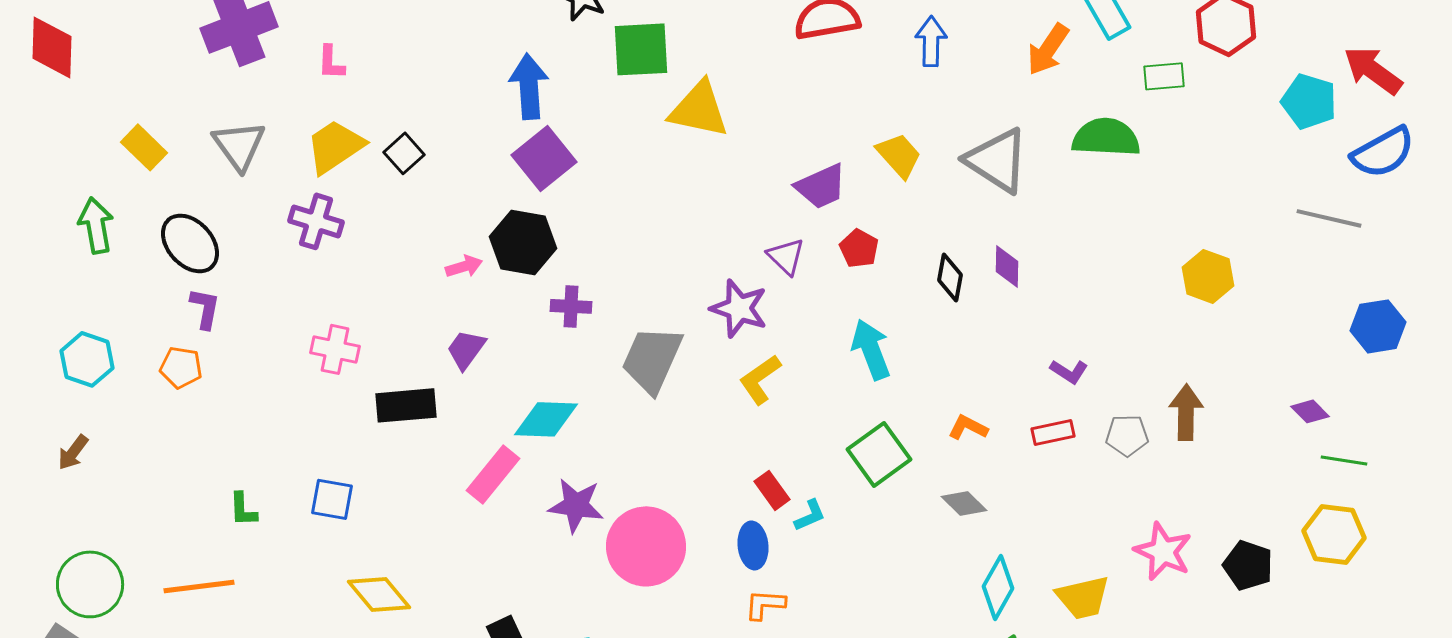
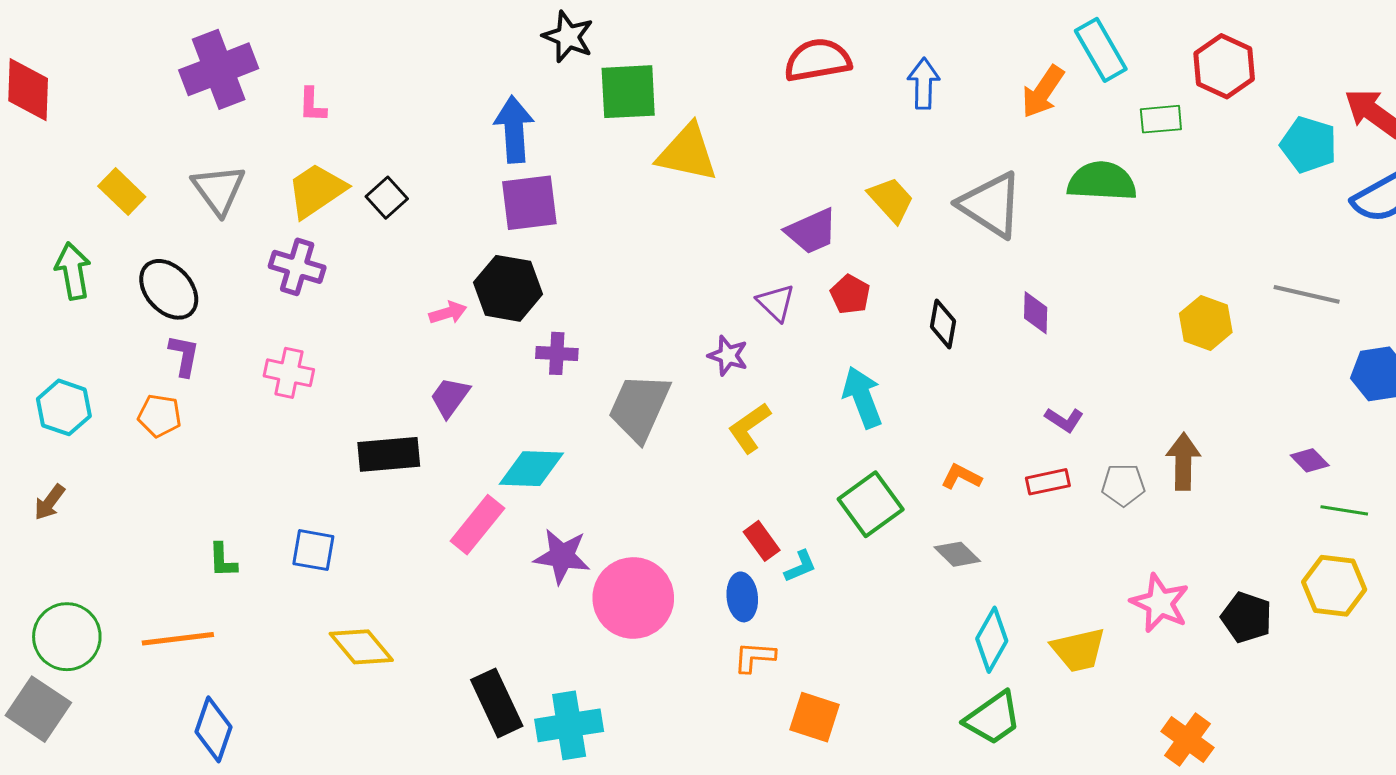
purple square: (544, 158) -> (529, 203), turned 32
gray line: (1329, 218) -> (1307, 294), moved
purple diamond: (1007, 266) -> (1036, 313), moved
purple star: (739, 308) -> (728, 356), size x0.7
pink cross: (335, 349) -> (289, 373), moved

